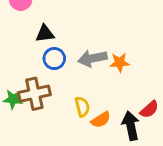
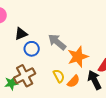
gray arrow: (92, 58) -> (57, 42), turned 66
orange star: (120, 62) -> (78, 57), moved, size x1.5

